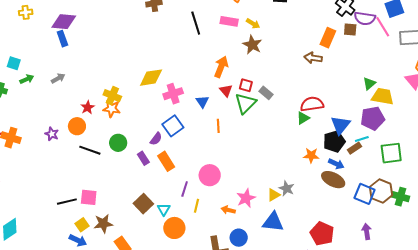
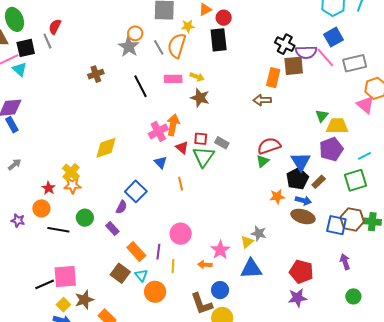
brown square: (350, 30) -> (294, 66), size x1.5
pink cross: (173, 94) -> (158, 131), moved
yellow cross: (112, 96) -> (71, 172), turned 30
cyan line: (362, 139) -> (365, 156), moved
orange rectangle: (166, 161) -> (136, 252), moved
pink square: (89, 197) -> (65, 277), size x1.4

